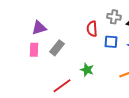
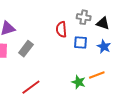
green star: (87, 70) -> (79, 82), moved

